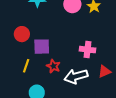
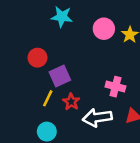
purple square: (42, 47) -> (60, 76), turned -30
yellow line: (26, 66) -> (48, 98), moved

